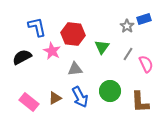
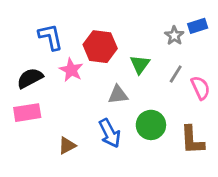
gray triangle: (75, 69) -> (118, 95), moved
brown triangle: (55, 98) -> (67, 146), moved
pink rectangle: (29, 102) -> (27, 113), moved, turned -48

